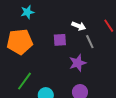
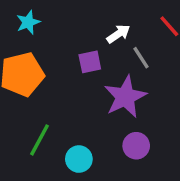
white arrow: (79, 26) -> (118, 34), turned -48
purple star: (78, 63) -> (125, 97), size x1.4

